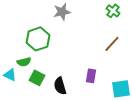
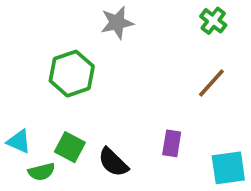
green semicircle: (24, 62) -> (42, 172), moved
black semicircle: (60, 86) -> (113, 162), turned -30

